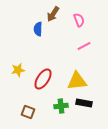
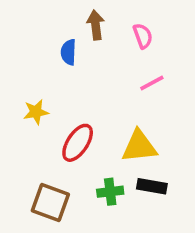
brown arrow: (53, 14) -> (96, 25), turned 140
yellow star: (18, 70) -> (36, 112), moved
brown square: (28, 112) -> (50, 203), size x1.5

